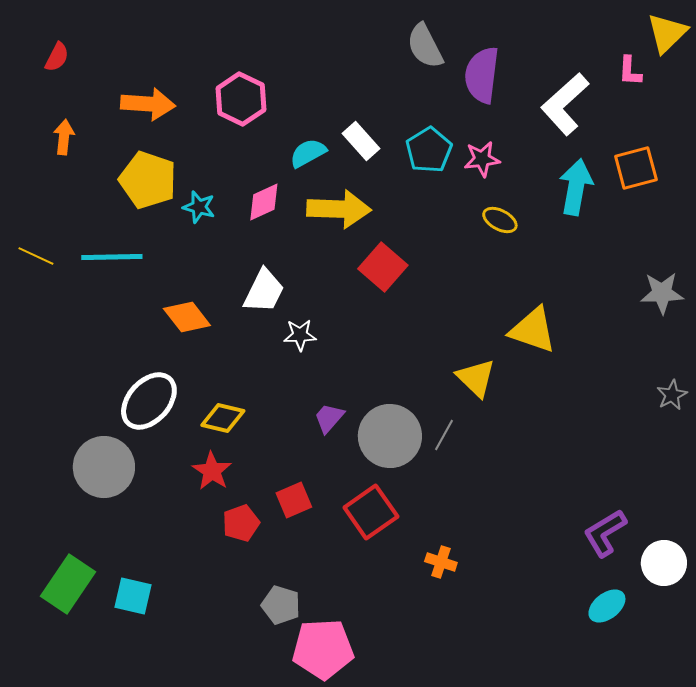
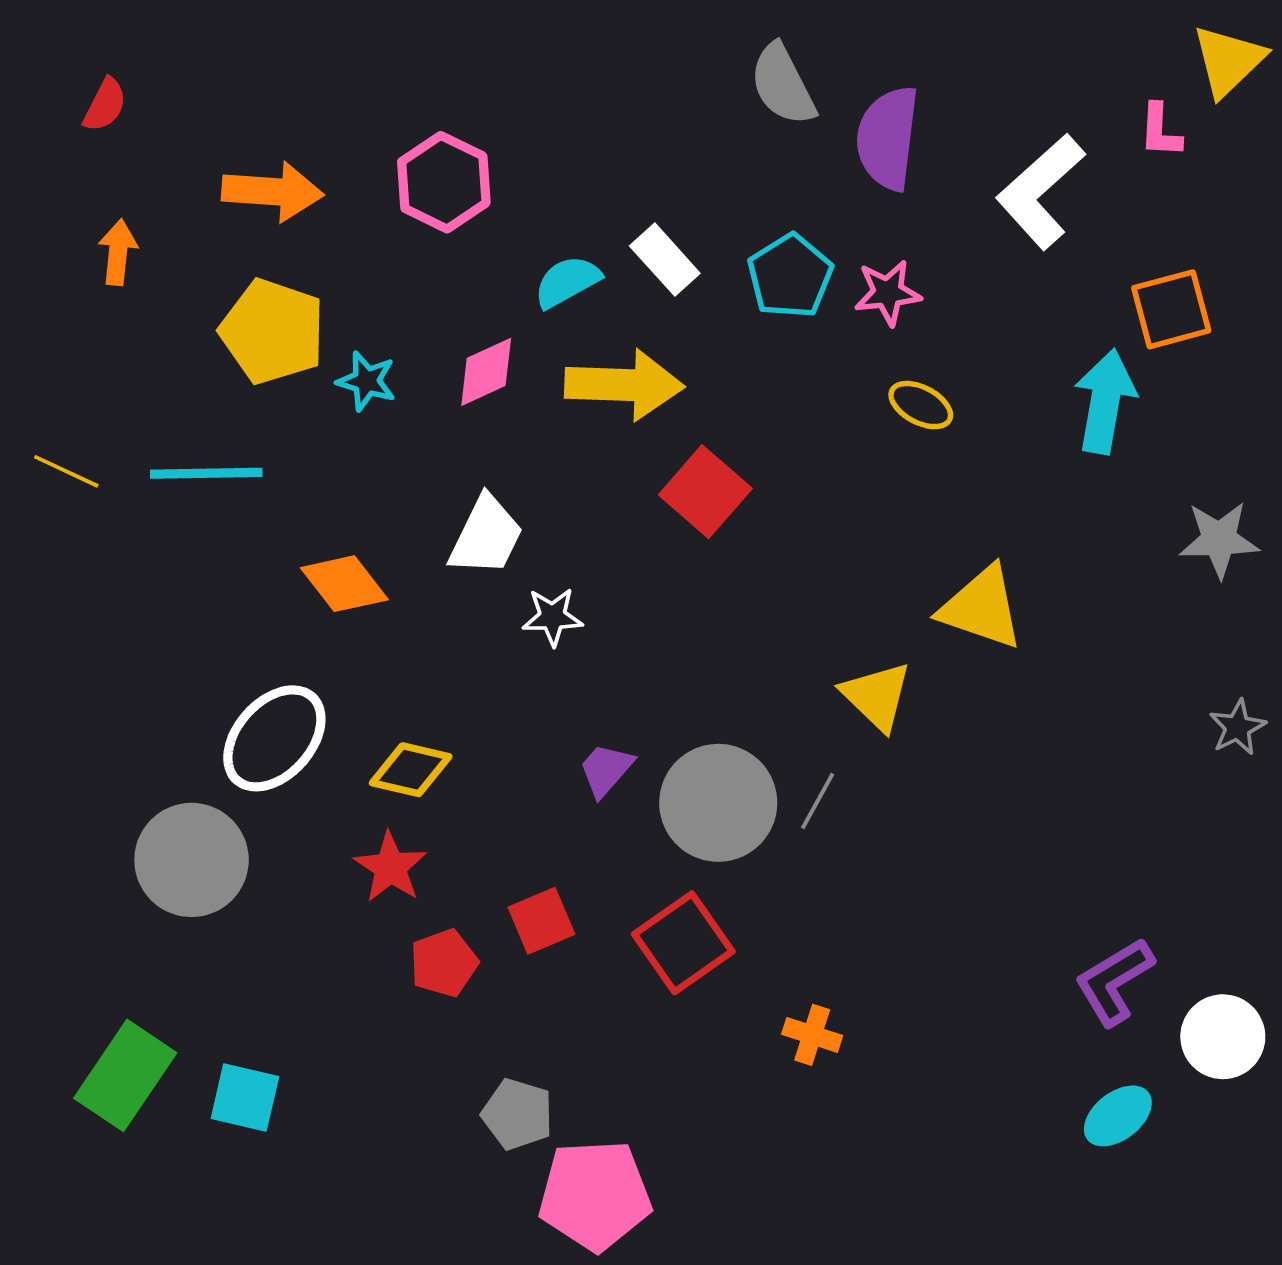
cyan arrow: (576, 187) -> (1105, 401), moved

